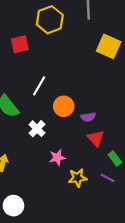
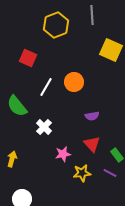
red square: (20, 44) -> (28, 58), moved, turned 36
orange circle: (64, 106) -> (74, 82), moved
red triangle: (96, 138) -> (92, 144), moved

